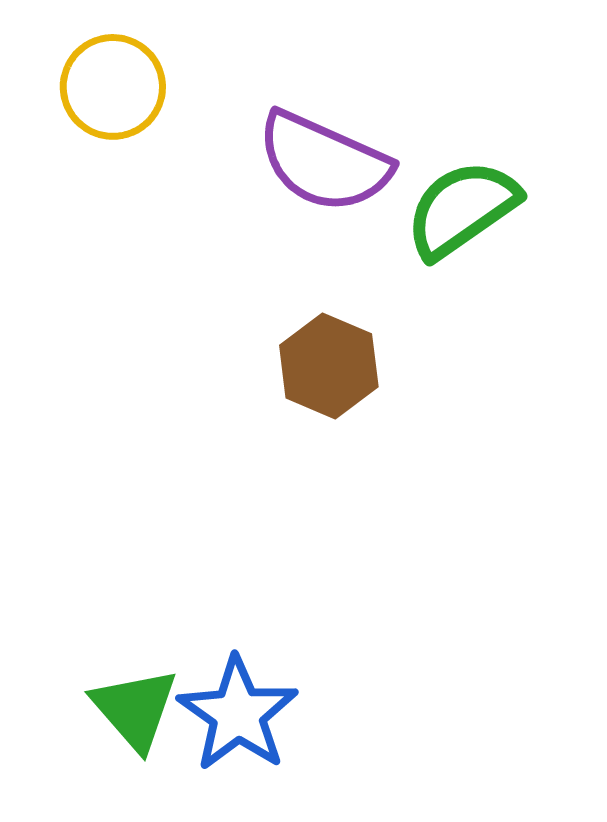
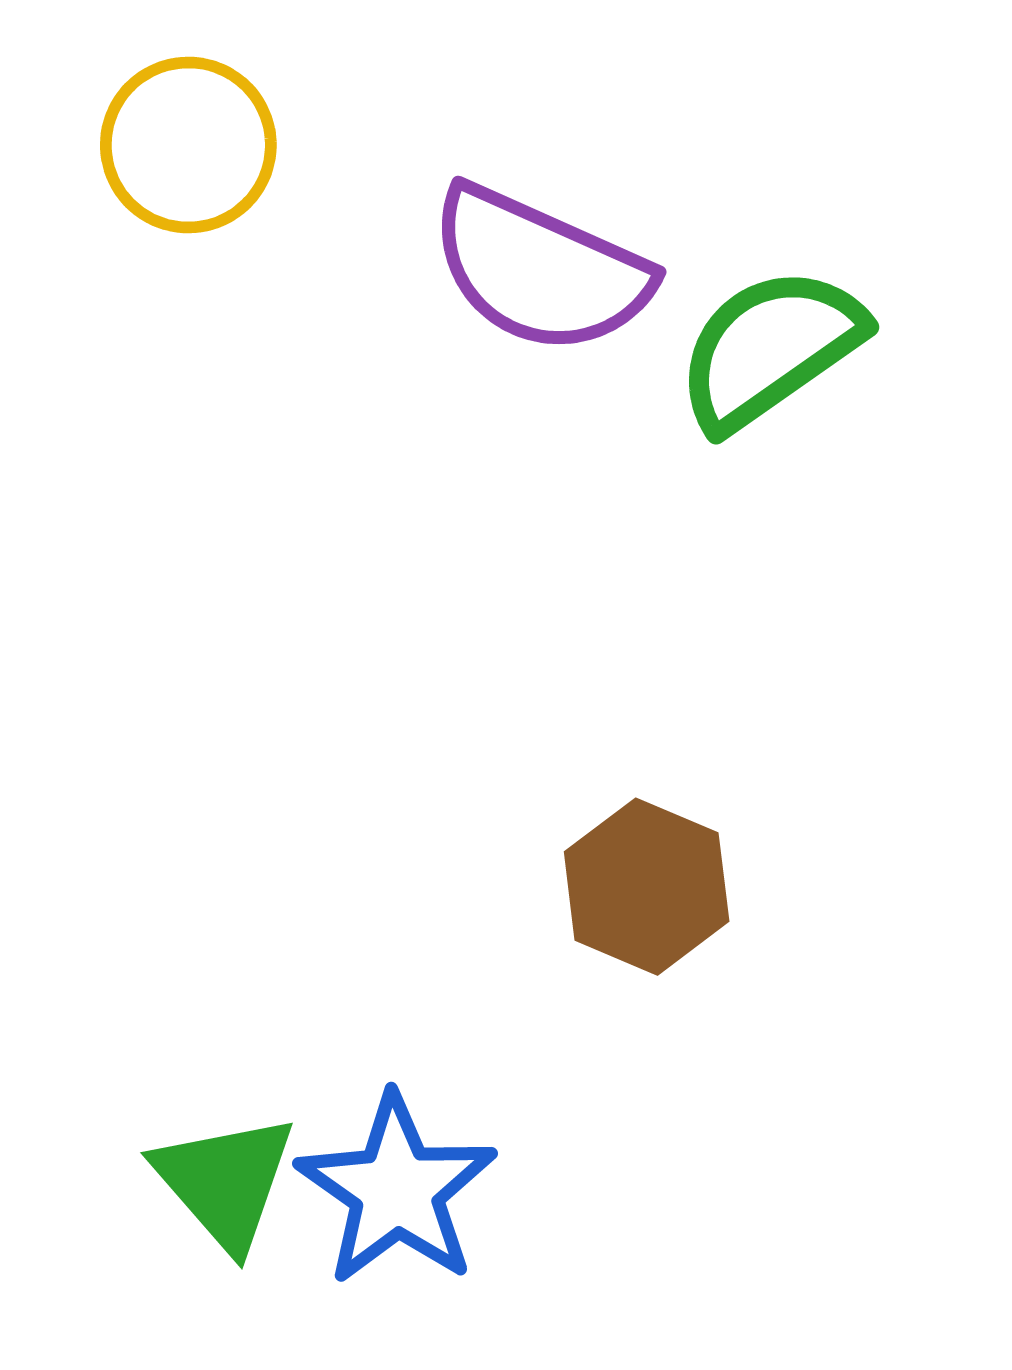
brown hexagon: (329, 366) -> (647, 887), moved

